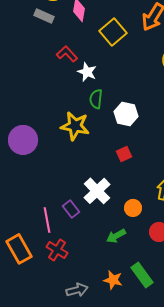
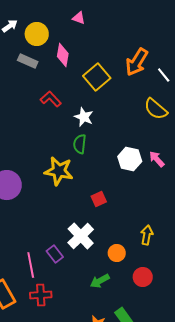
white star: (87, 72) -> (84, 117), moved
white hexagon: (126, 114) -> (130, 159), moved
red square: (124, 154) -> (99, 199), moved
red cross: (57, 250) -> (41, 295), turned -35

